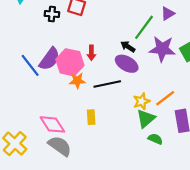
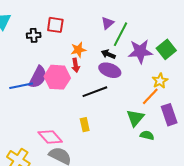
purple triangle: (168, 14) -> (108, 23), moved
blue line: (30, 65) -> (21, 86), turned -55
orange star: (77, 81) -> (78, 50), moved
yellow star: (142, 101) -> (160, 81), moved

